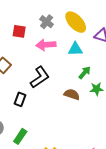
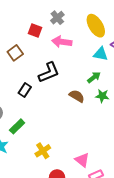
gray cross: (47, 22) -> (57, 18), moved
red square: (19, 31) -> (35, 31), moved
cyan triangle: (75, 49) -> (101, 54), moved

